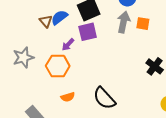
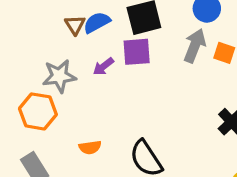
gray star: (23, 57) -> (59, 76), moved
orange hexagon: (58, 66) -> (38, 111), moved

